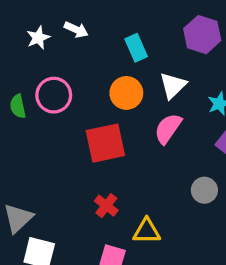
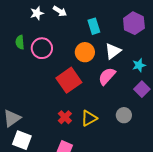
green semicircle: (18, 106) -> (20, 42), moved
red square: (105, 143) -> (69, 80), turned -30
yellow triangle: (147, 231) -> (89, 118), moved, turned -36

